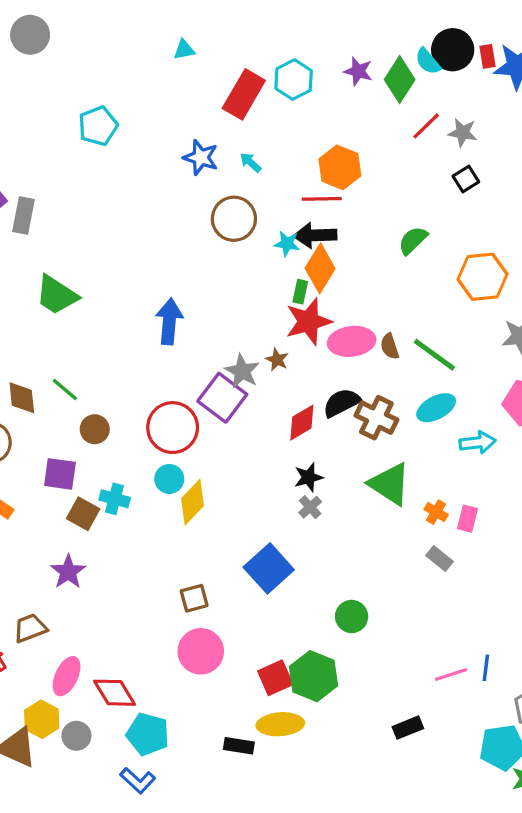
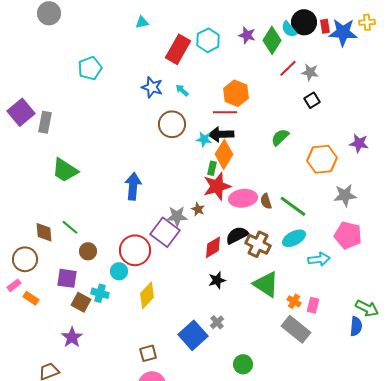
gray star: (242, 371) -> (177, 216), turned -30
cyan circle: (169, 479) -> (119, 271), moved
gray cross: (310, 507) -> (217, 322), moved
gray rectangle: (439, 558) -> (296, 329), size x1.8

